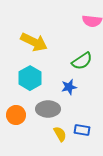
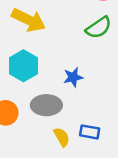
green semicircle: (82, 61) -> (99, 28), moved

